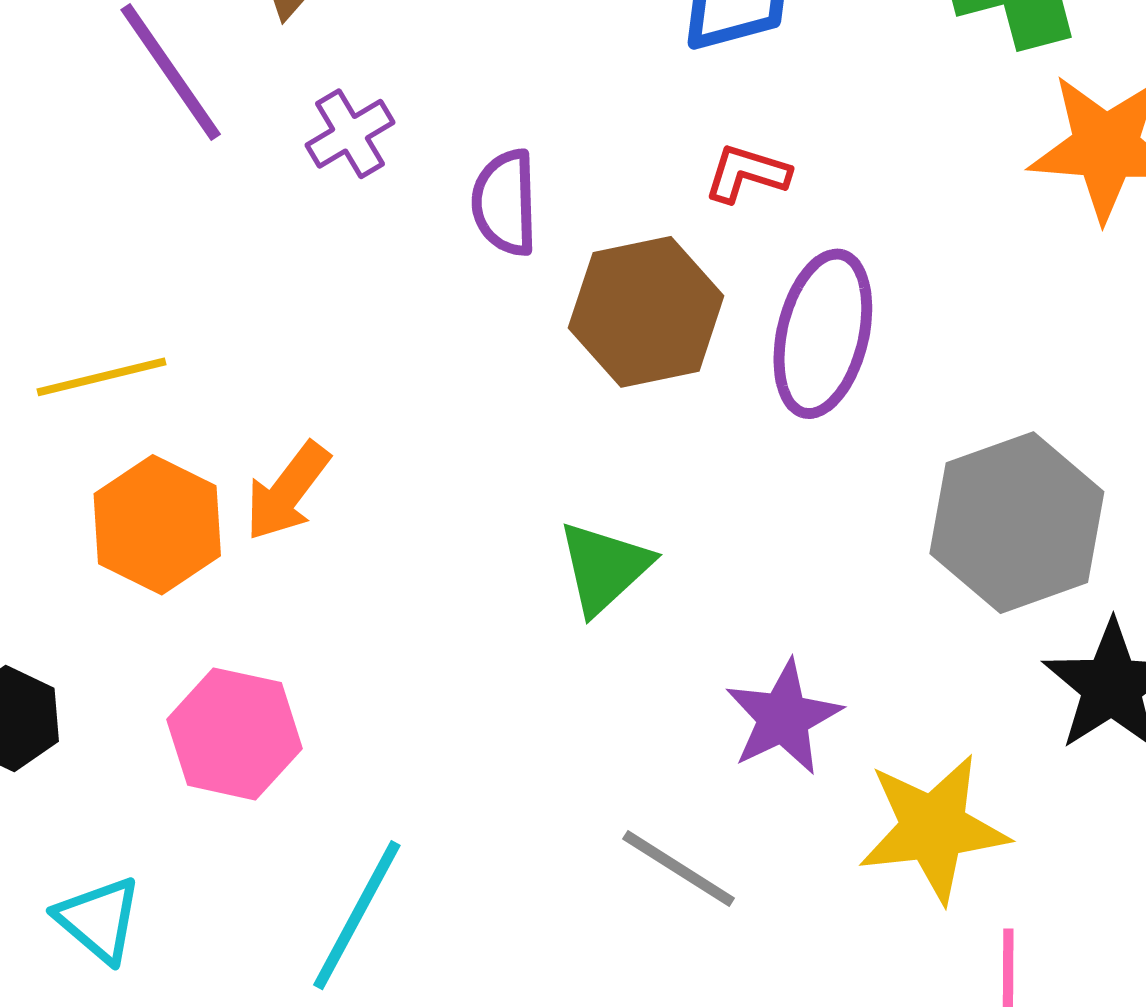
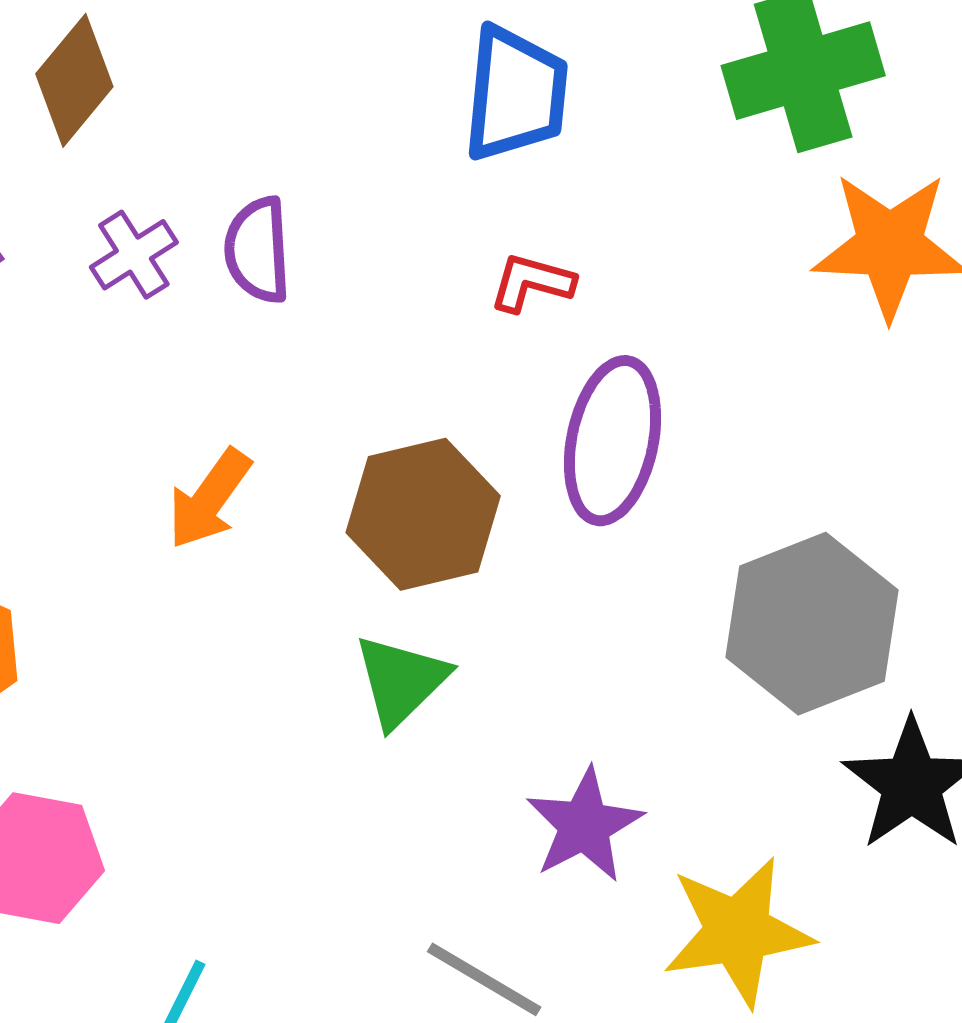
purple semicircle: (505, 203) -> (258, 250), moved
brown hexagon: (646, 312) -> (423, 514), moved
orange arrow: (287, 491) -> (209, 499), moved

